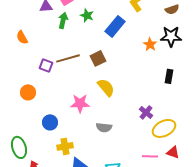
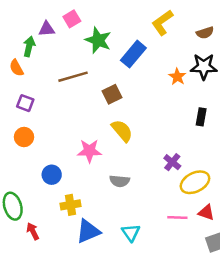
green star: (87, 15) -> (98, 40), size x1.5
green arrow: (63, 20) -> (29, 47), moved
brown line: (68, 58) -> (73, 77), moved
purple square: (46, 65) -> (25, 103), moved

